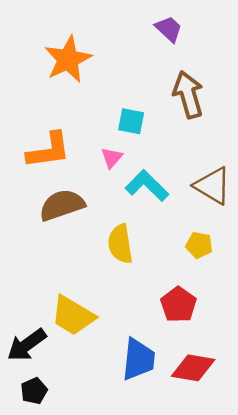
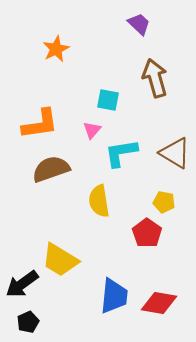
orange star: (68, 59) -> (56, 49), size x0.7
cyan L-shape: (147, 186) -> (121, 153), turned -54
red pentagon: (179, 305) -> (147, 233), moved

